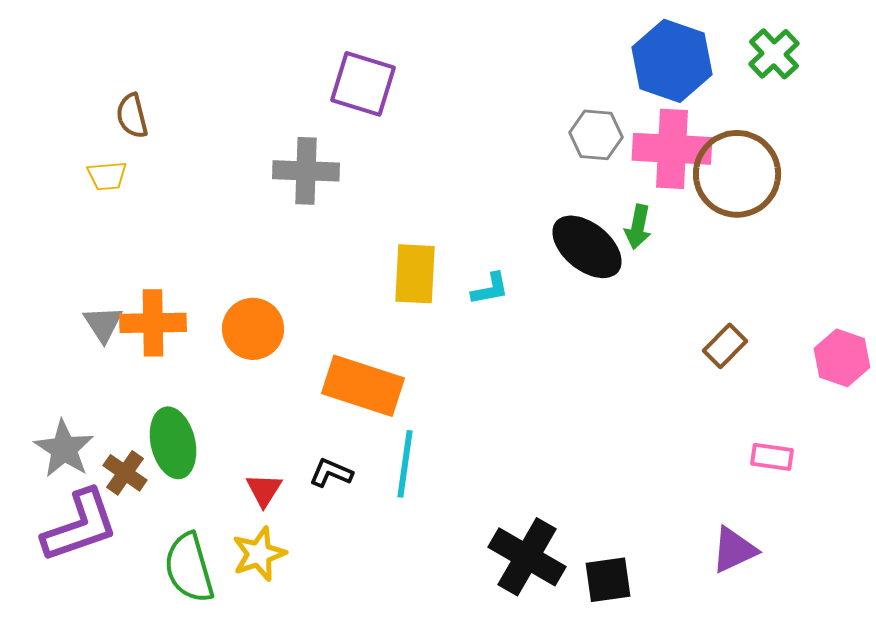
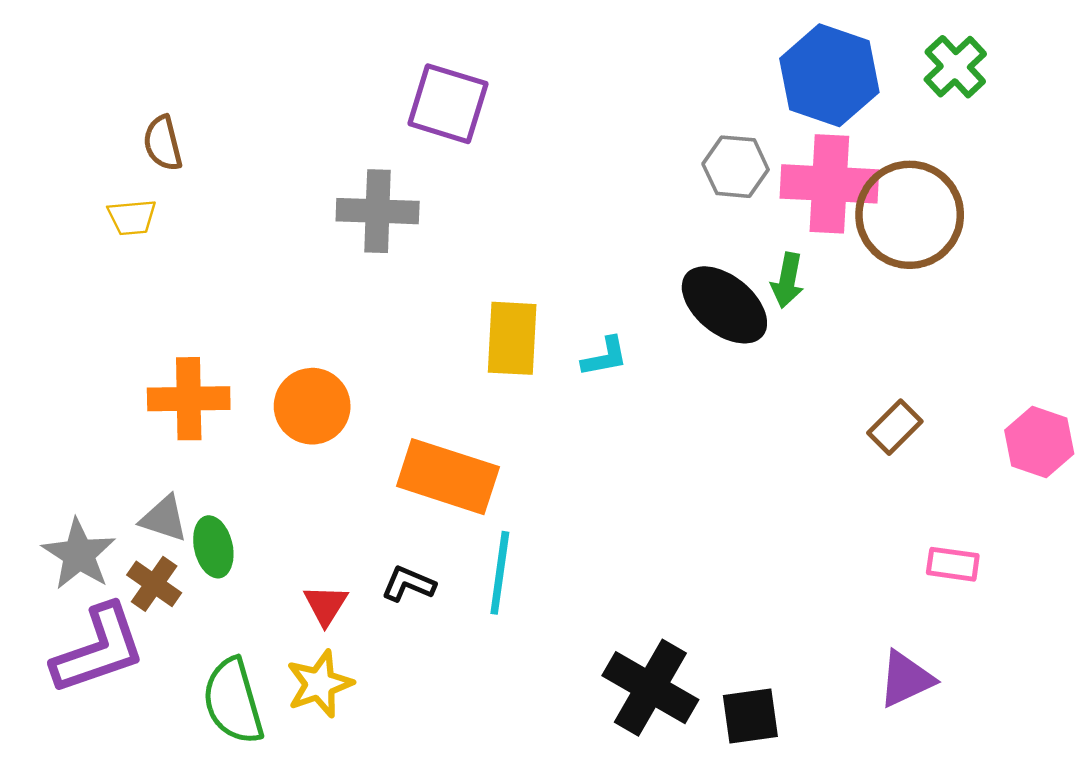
gray triangle: (103, 324) -> (164, 518), moved, turned -39
green ellipse: (173, 443) -> (213, 547), size x0.7

